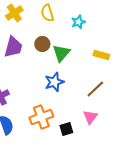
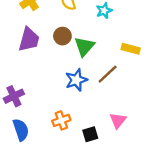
brown line: (95, 89) -> (108, 74), moved
orange cross: (41, 117) -> (61, 120), size x0.7

